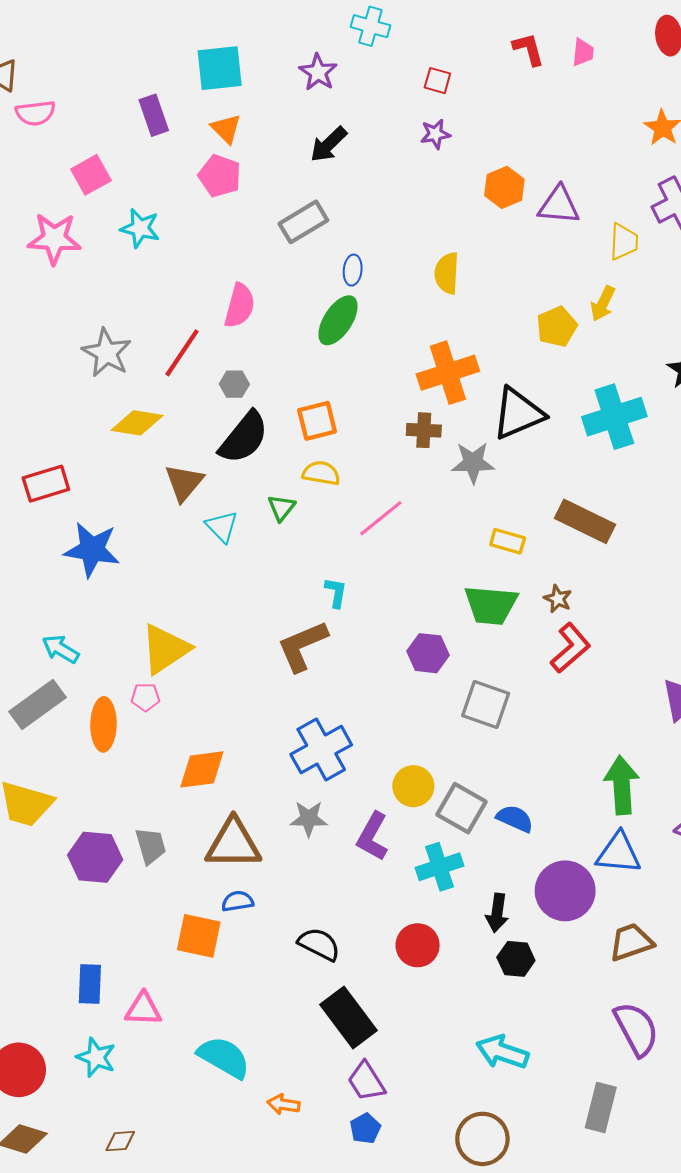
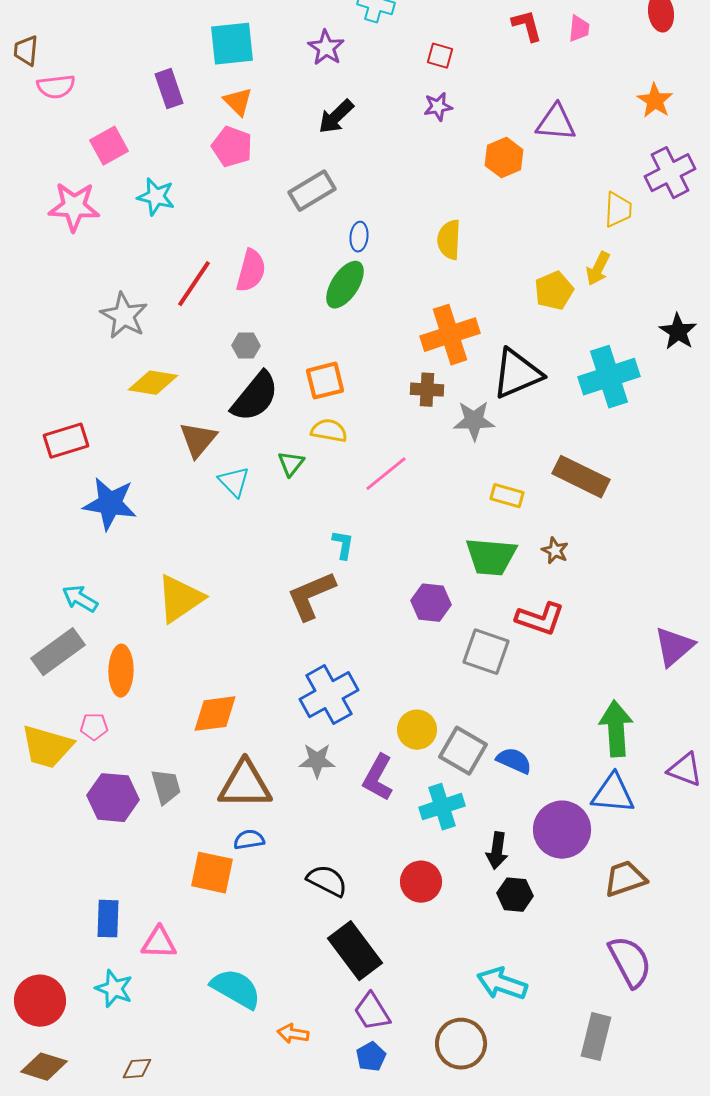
purple triangle: (559, 205) -> (556, 123), moved
red line: (182, 353) -> (194, 284), moved
red L-shape: (570, 648) -> (540, 619), moved, turned 60
pink pentagon: (145, 697) -> (94, 727), moved
brown circle: (482, 1139) -> (461, 1044), moved

